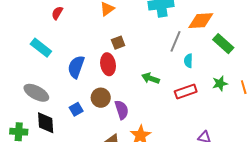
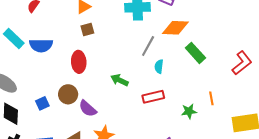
brown square: (118, 43) -> (87, 29), moved
blue semicircle: (76, 67) -> (41, 45), moved, turned -115
green star: (220, 83) -> (189, 111), moved
purple semicircle: (122, 110) -> (88, 109), turned 144

